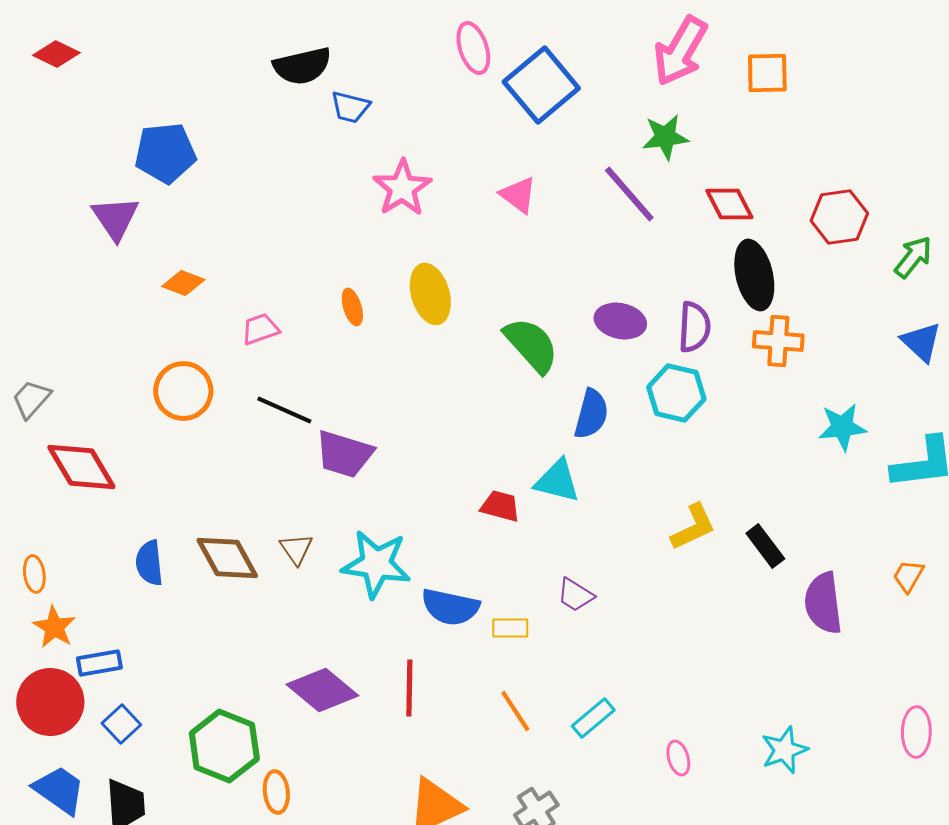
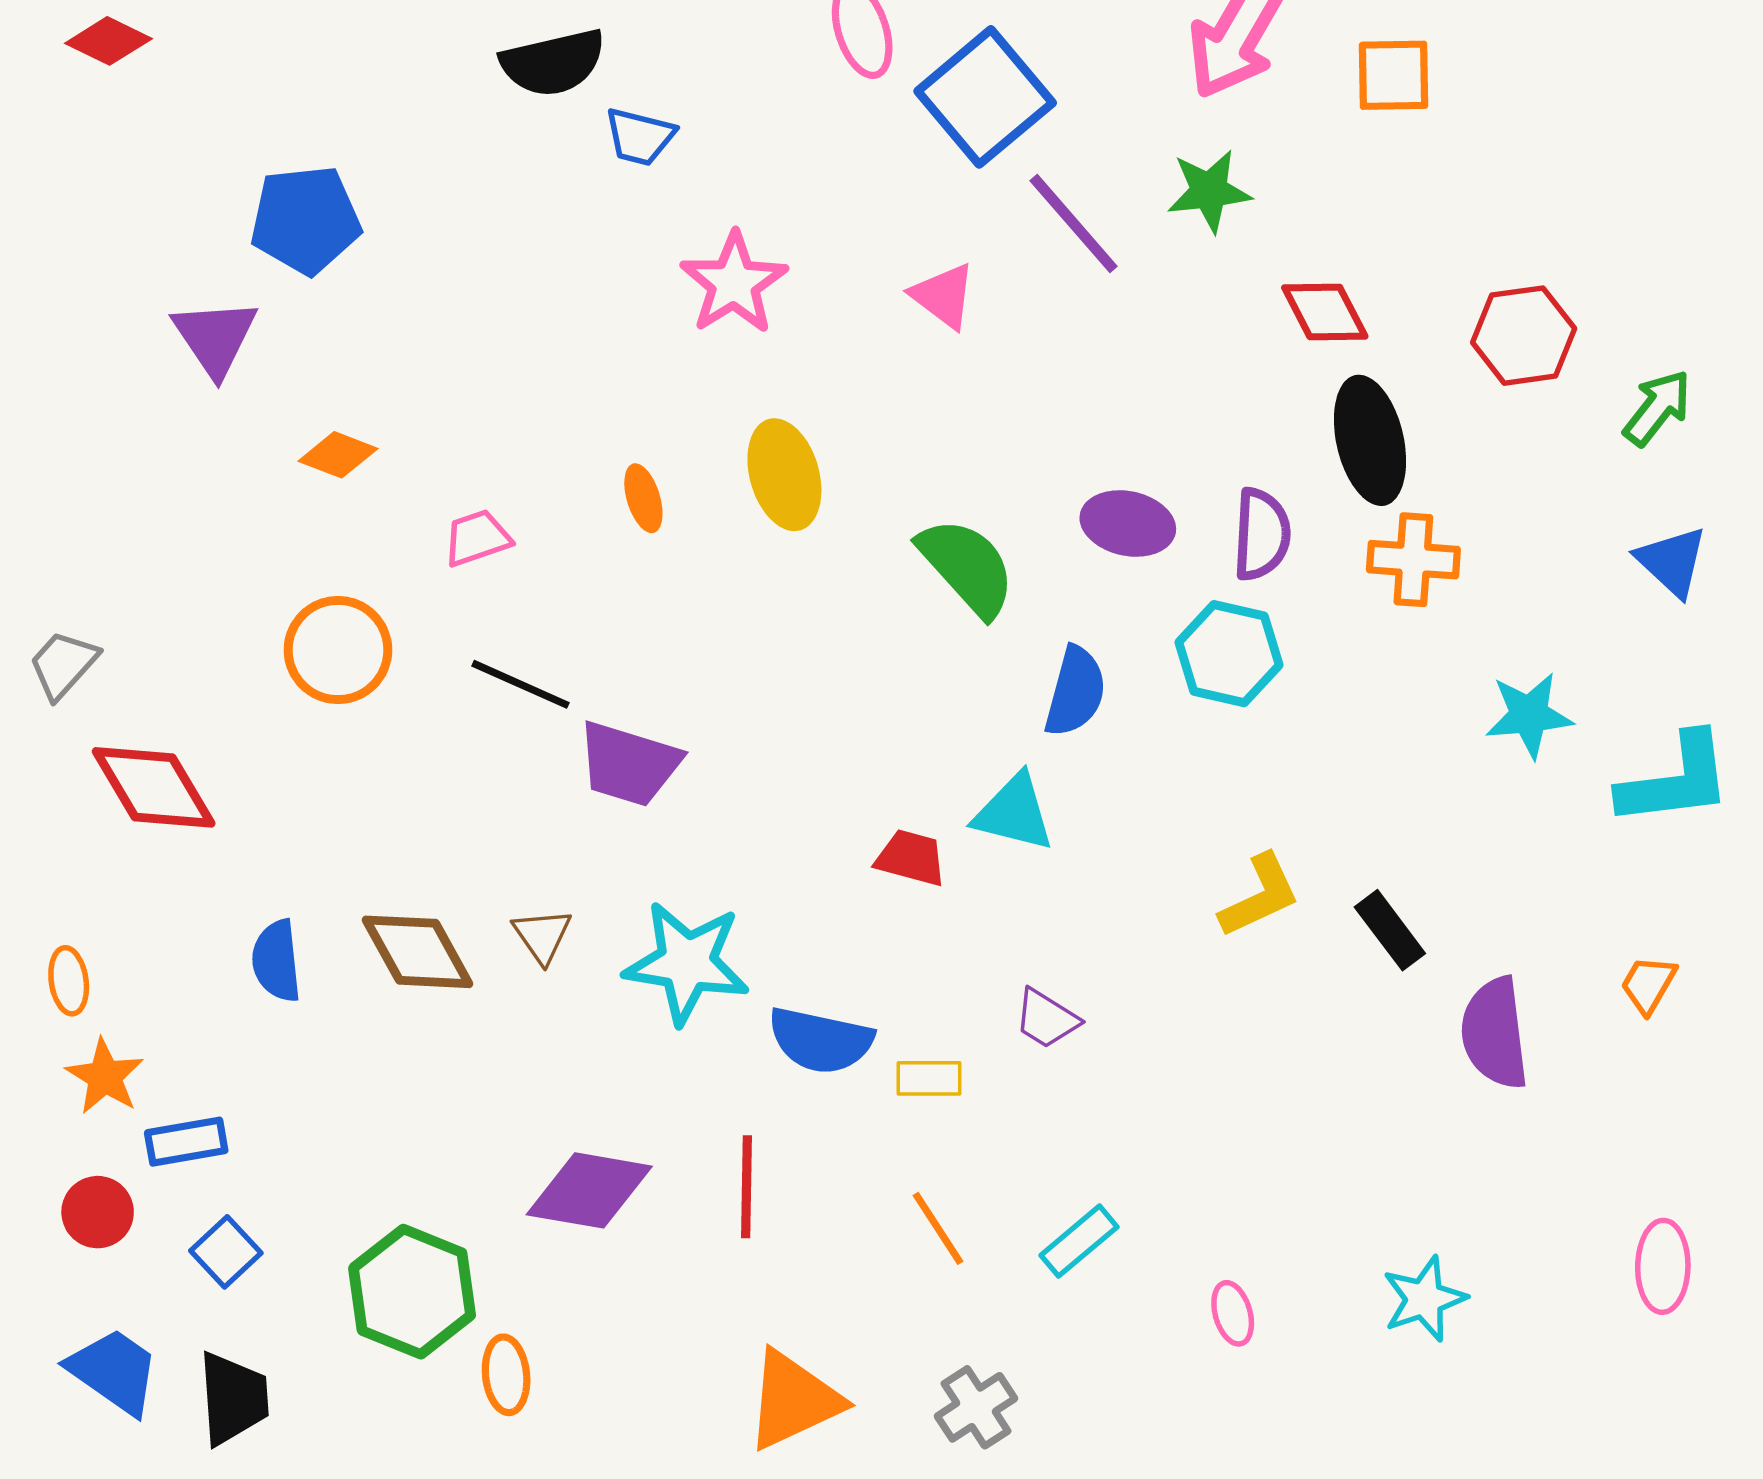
purple line: (629, 194) -> (1074, 223), moved
purple diamond: (322, 690) -> (589, 1190), turned -30
red circle: (50, 702) -> (98, 1212), size x0.6

